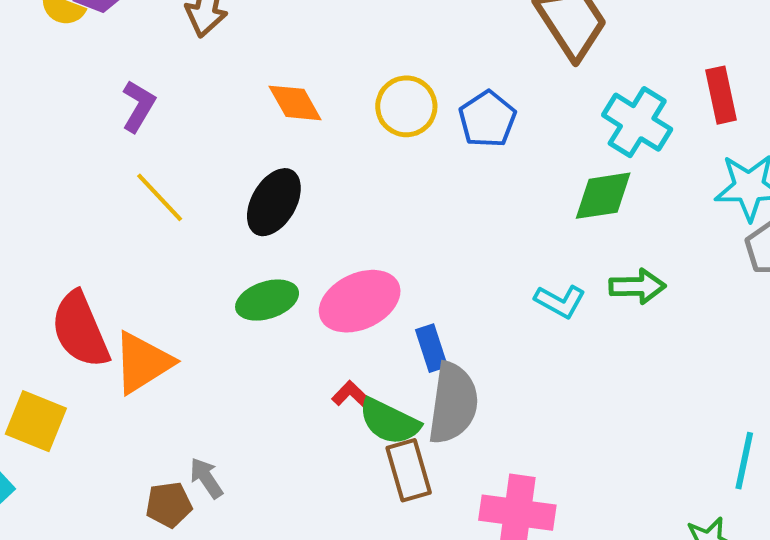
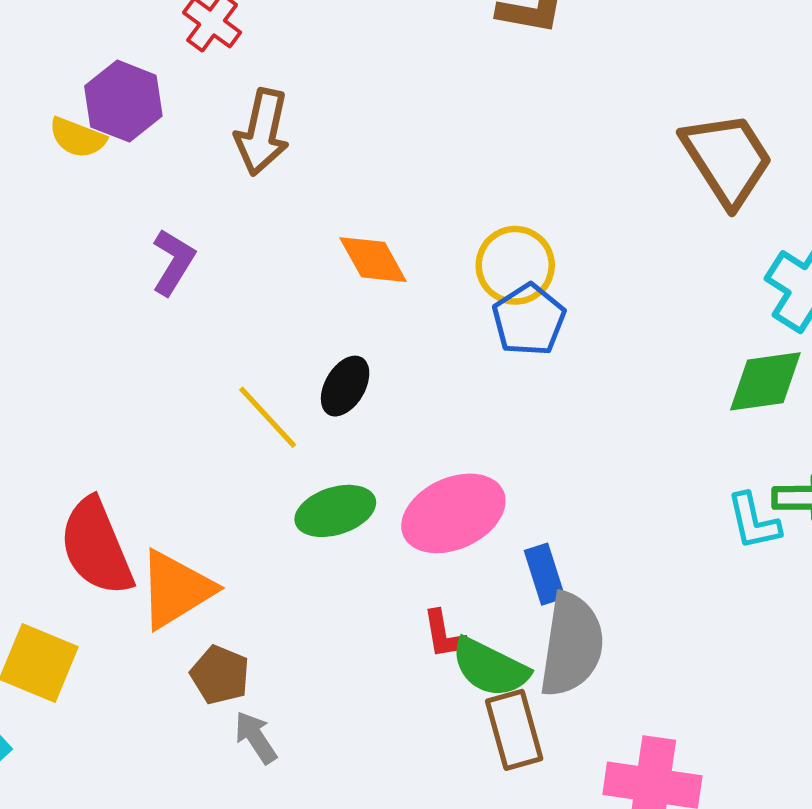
blue pentagon: (487, 119) -> (529, 320), moved
yellow line: (160, 197) -> (268, 417), moved
black ellipse: (274, 202) -> (345, 386), size x0.7
cyan L-shape: (560, 301) -> (754, 522), moved, turned 48
red L-shape: (353, 396) -> (444, 634), turned -144
brown pentagon: (169, 505) -> (220, 675), moved, turned 30

